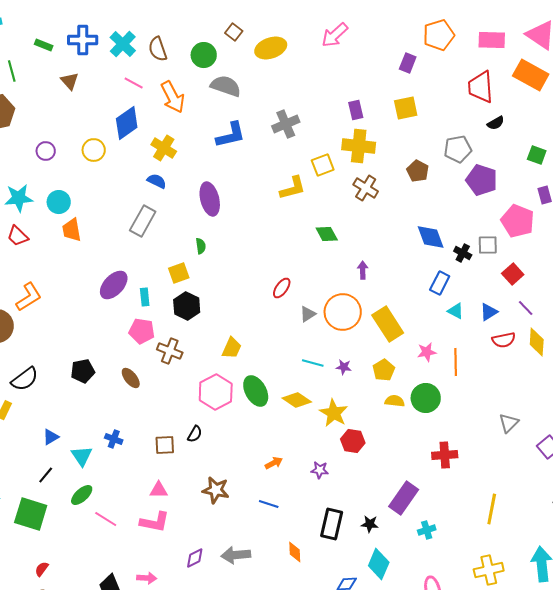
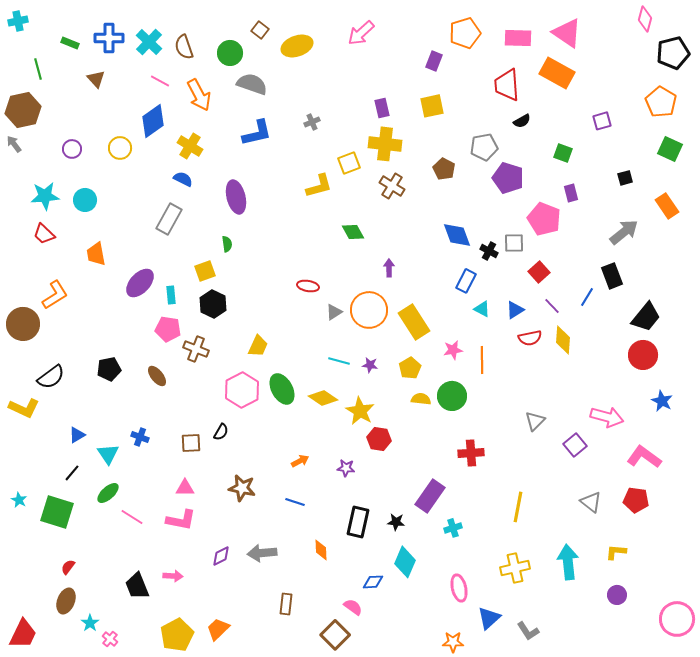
gray cross: (286, 124) -> (312, 122), size x0.6
orange trapezoid: (72, 230) -> (96, 254), moved
red ellipse: (282, 288) -> (308, 286), turned 65

